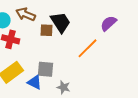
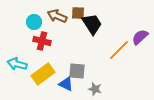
purple semicircle: (109, 23) -> (140, 37), moved
brown square: (47, 30) -> (78, 13), moved

